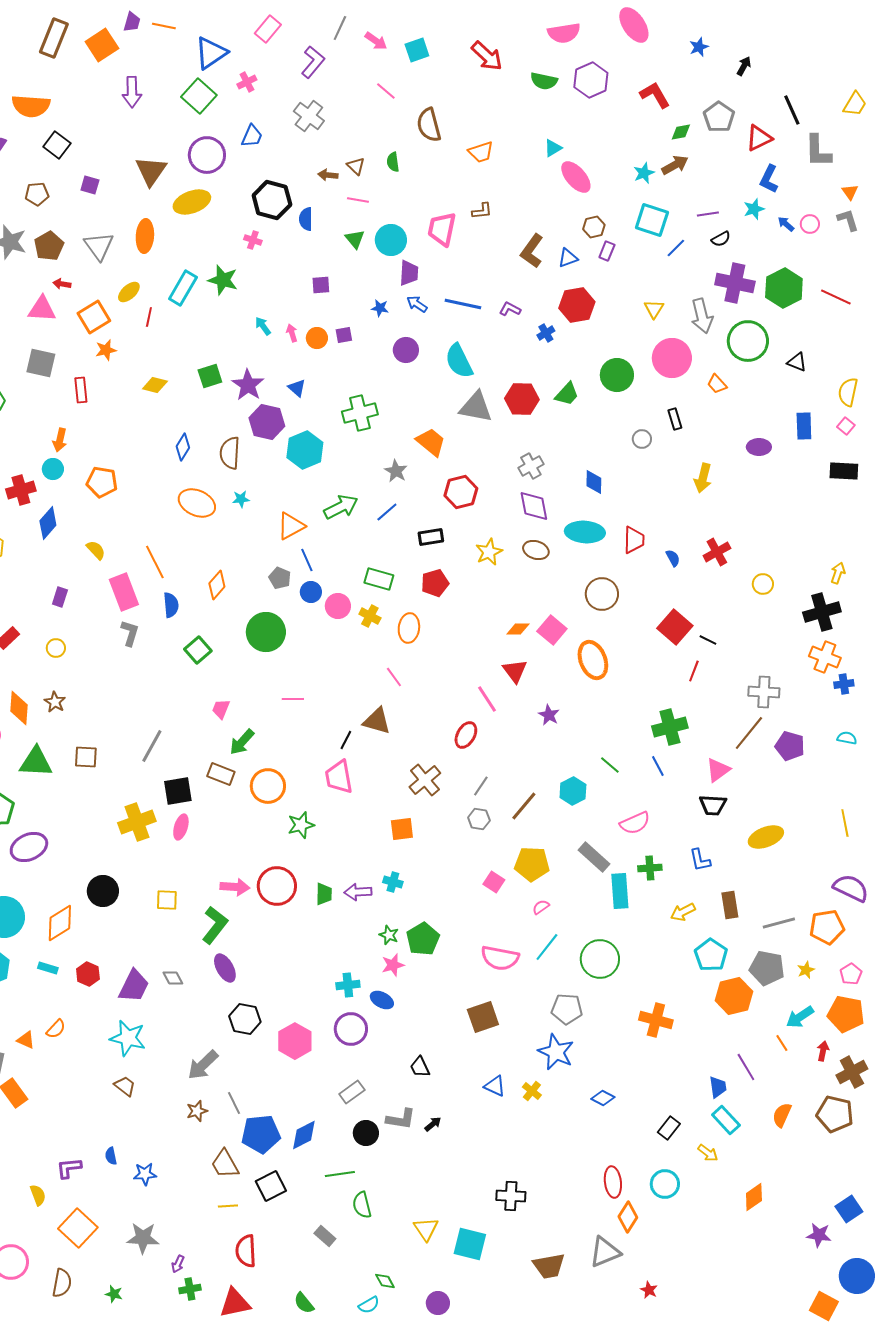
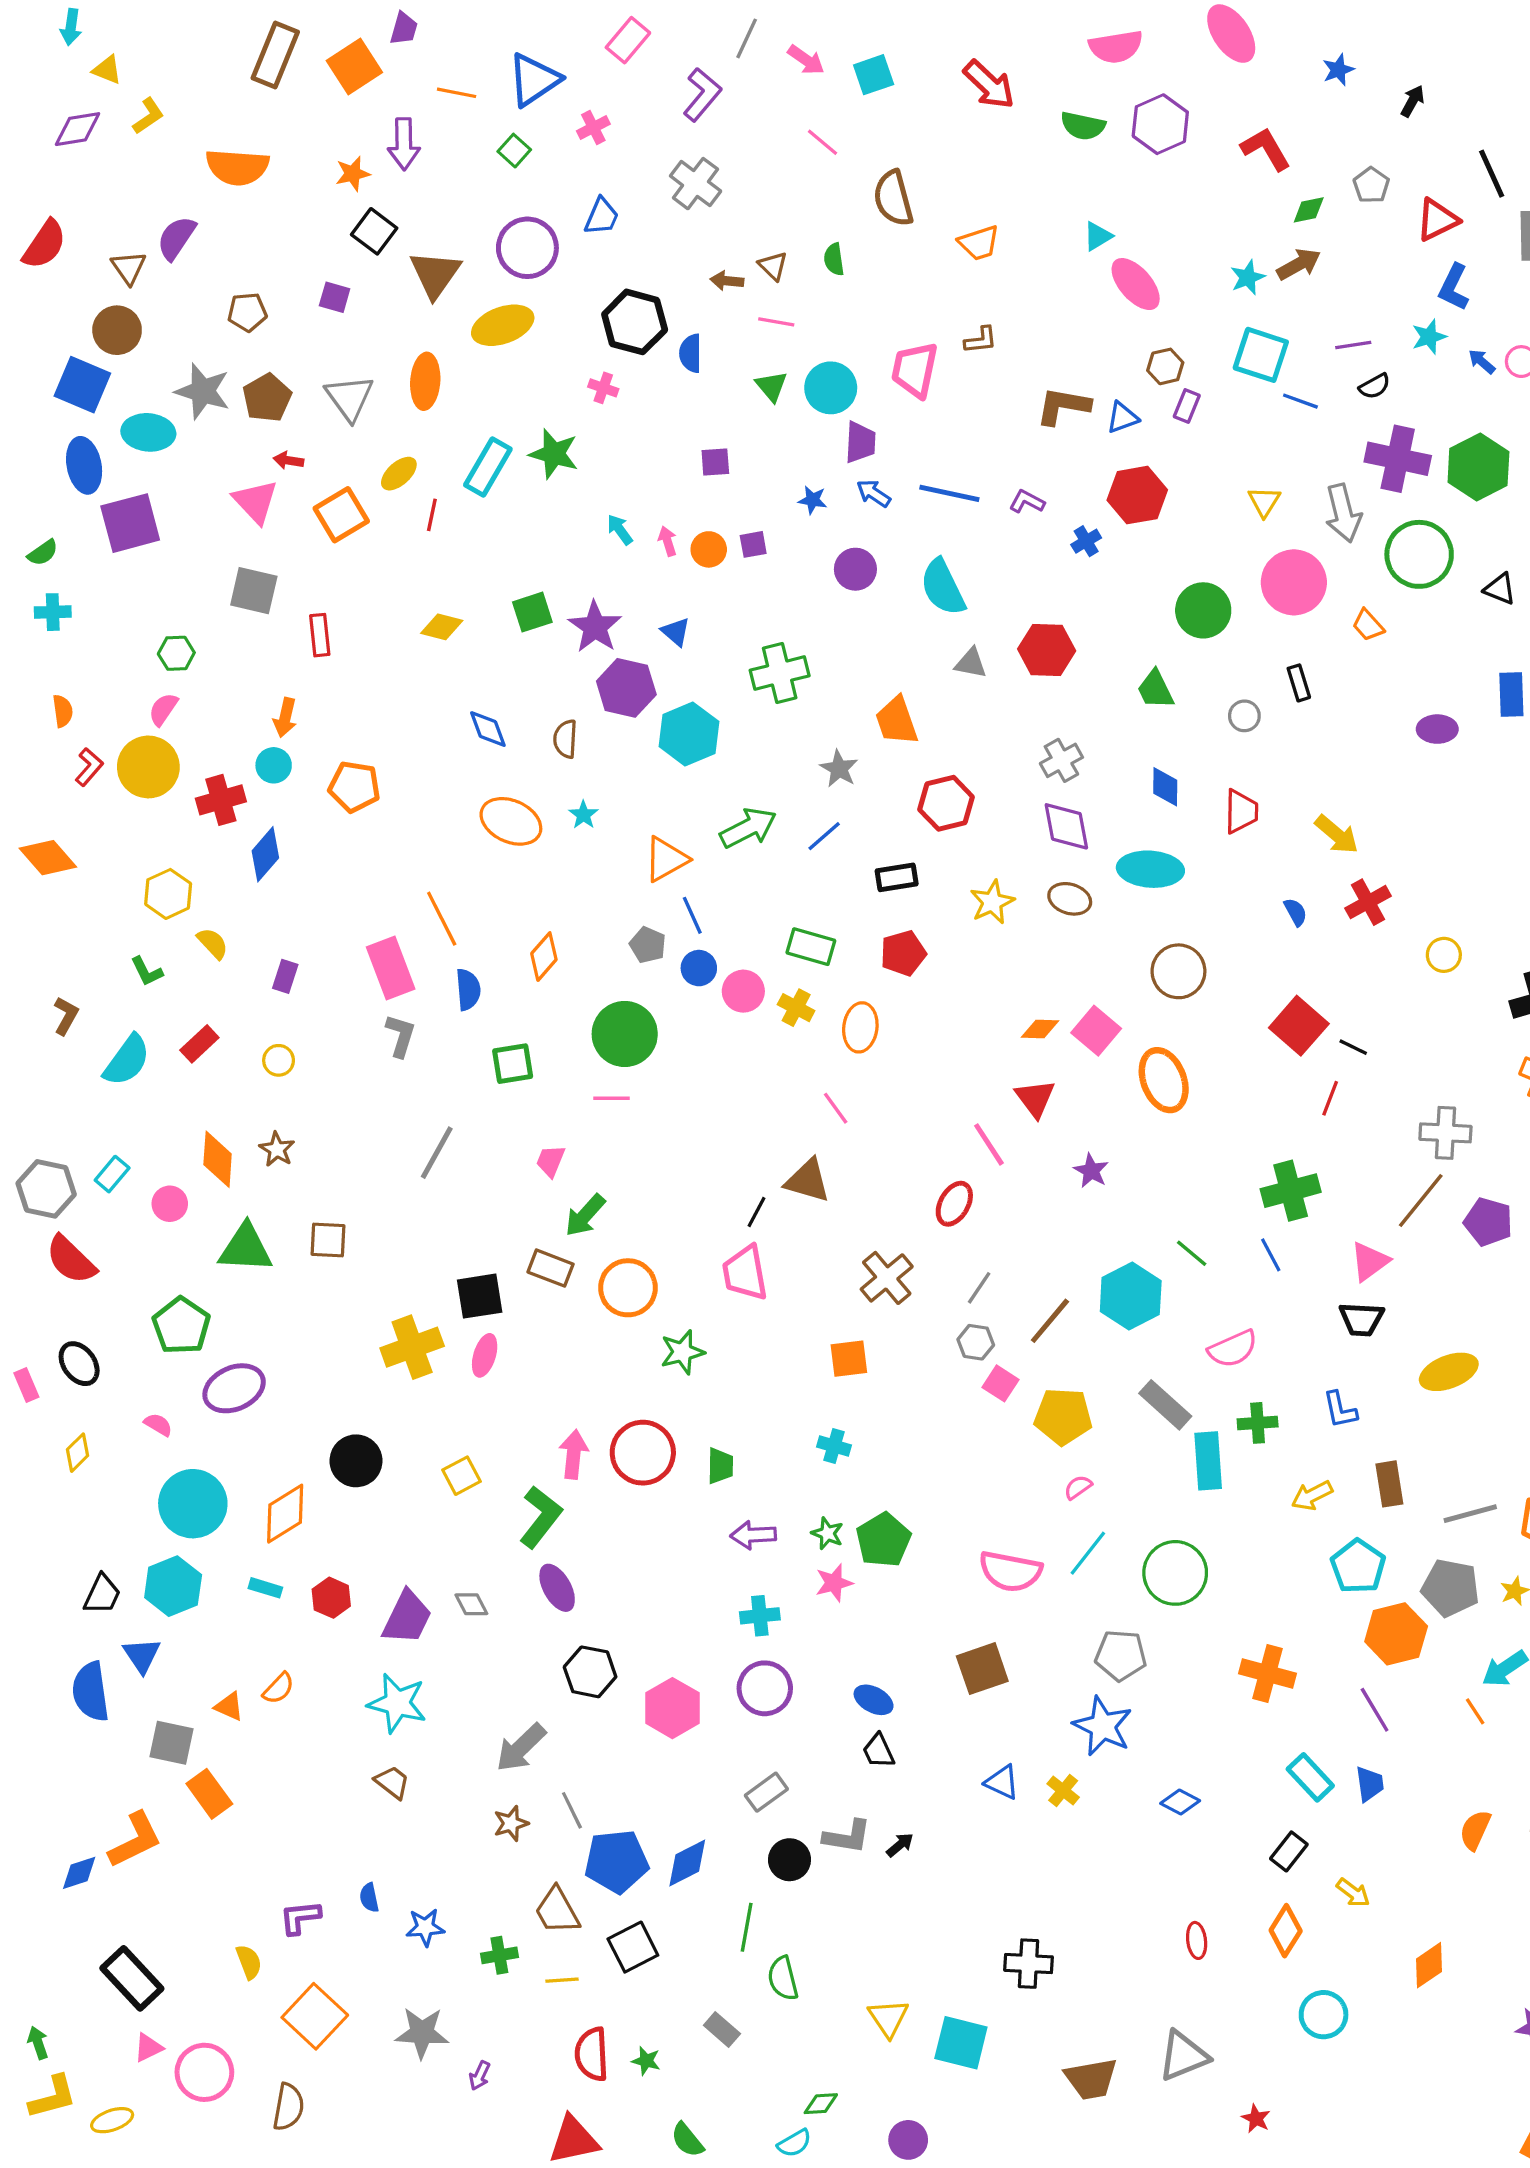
orange line: (164, 26) -> (457, 93), moved
green square: (199, 96) -> (514, 151), size x0.6
gray pentagon: (719, 117) -> (1371, 185), size x0.7
black square: (57, 145) -> (374, 231), moved
blue line: (676, 248) -> (1300, 401), turned 65
brown L-shape: (532, 251) -> (1063, 406), turned 64
pink triangle: (42, 309) -> (255, 502), turned 44
orange star: (106, 350) -> (353, 174), moved
green trapezoid: (567, 394) -> (1155, 690), moved, turned 112
gray triangle: (476, 407) -> (971, 663), size x0.6
orange trapezoid: (431, 442) -> (897, 721), turned -148
blue diamond: (183, 447) -> (488, 729), turned -52
brown semicircle: (230, 453) -> (565, 739), size x0.7
yellow arrow: (703, 478) -> (1337, 835), moved, turned -64
cyan star: (241, 499) -> (583, 815), turned -30
red trapezoid: (634, 540) -> (1241, 811), moved
yellow semicircle: (96, 550) -> (213, 943), moved
green square: (198, 650) -> (513, 1064), turned 32
pink line: (293, 699) -> (611, 1098), moved
gray line: (152, 746) -> (437, 1153), moved
cyan hexagon: (573, 791) -> (1131, 1296), size x1.4
pink square: (494, 882) -> (1000, 1383), moved
pink arrow: (235, 887) -> (574, 1454), turned -88
purple arrow: (358, 892) -> (753, 1535), moved
yellow square: (167, 900) -> (462, 1476), turned -30
blue ellipse: (382, 1000) -> (874, 1700), moved
purple line: (746, 1067) -> (1375, 1710), moved
cyan rectangle: (726, 1120) -> (1310, 1777), moved
green line: (340, 1174) -> (747, 1927), turned -72
red ellipse: (613, 1182) -> (1197, 1940), size x0.7
cyan circle: (665, 1184) -> (1324, 2015), moved
orange diamond: (628, 1217) -> (1286, 1931), moved
green diamond: (385, 1281) -> (821, 2104), turned -65
green cross: (190, 1289) -> (499, 1955), moved
green star: (114, 1294) -> (646, 2061), moved

